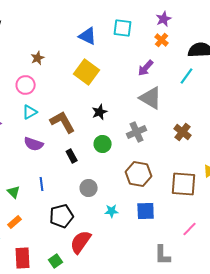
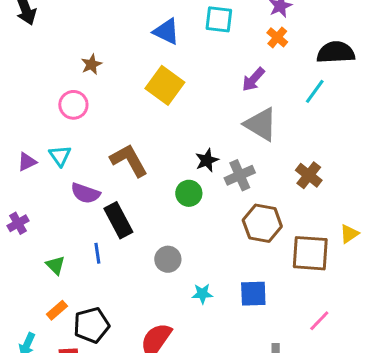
cyan triangle: (30, 112) -> (60, 156), moved, turned -35
black star: (100, 112) -> (207, 160), moved
black rectangle: (72, 156) -> (118, 220), moved, size x1.6
brown hexagon: (139, 174) -> (262, 223), moved
black pentagon: (62, 216) -> (91, 325), moved

